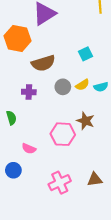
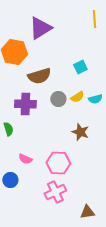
purple cross: (29, 92) -> (25, 104), size x1.5
pink hexagon: (63, 134) -> (58, 163), moved
brown triangle: (95, 180) -> (87, 212), moved

